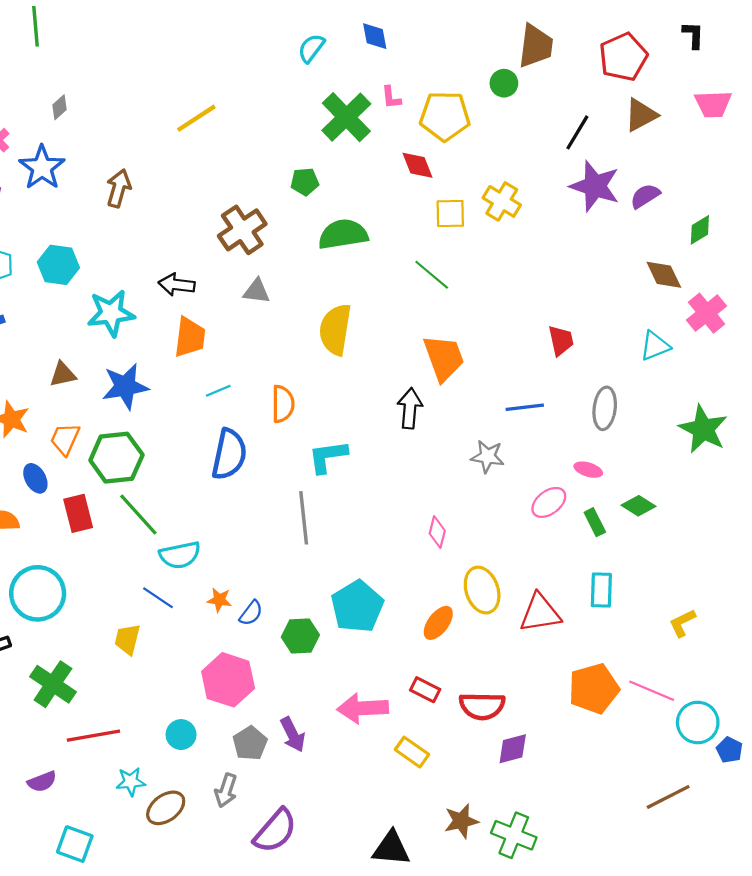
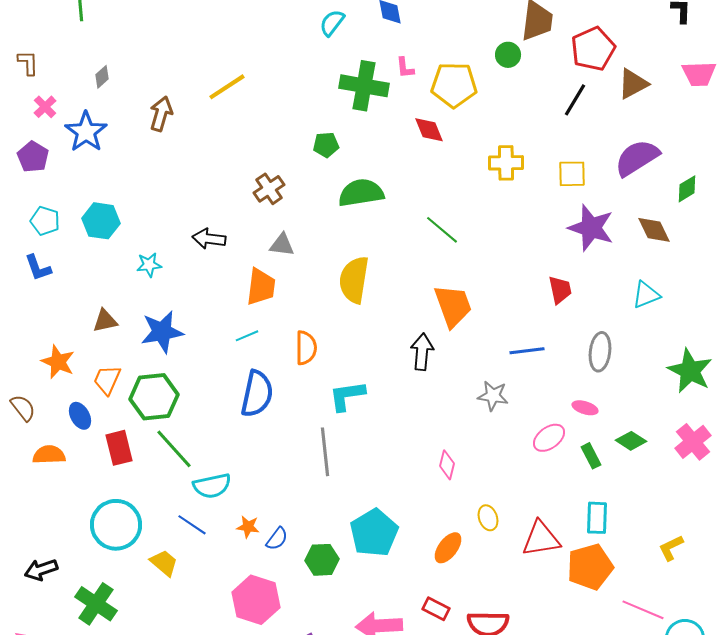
red pentagon: (623, 57) -> (593, 49), moved
green cross: (346, 117) -> (364, 86), turned -36
purple star: (595, 186) -> (591, 228), moved
brown arrow: (119, 188) -> (161, 114), moved
purple semicircle: (645, 196) -> (637, 158), size x1.6
yellow cross: (502, 201) -> (506, 163), turned -32
yellow square: (450, 213) -> (572, 174), moved
brown cross: (242, 230) -> (269, 189), size x0.7
cyan star: (111, 313) -> (149, 265), size x0.6
pink cross: (706, 313) -> (693, 442), moved
orange trapezoid: (190, 337) -> (261, 287), moved
yellow ellipse: (482, 590) -> (488, 518), size x0.6
cyan circle: (38, 593) -> (116, 525), moved
yellow trapezoid: (127, 639) -> (164, 563), turned 116
orange pentagon: (594, 689) -> (590, 567), moved

